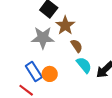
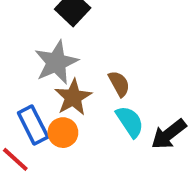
brown star: (65, 25) -> (73, 97), moved
gray star: (43, 38) -> (56, 62), turned -30

